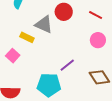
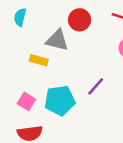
pink square: (13, 56) -> (26, 101), moved
cyan pentagon: (49, 85) -> (60, 100), moved

